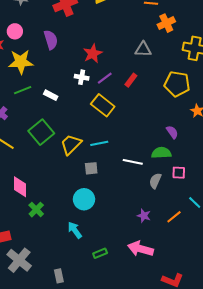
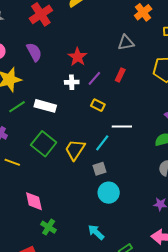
white rectangle: (51, 95) -> (45, 106), size x1.5
yellow rectangle: (103, 105) -> (98, 105), size x0.6
cyan line: (99, 143) -> (102, 143), turned -30
white line: (133, 162) -> (122, 126), moved
cyan circle: (84, 199) -> (109, 193), moved
green cross: (36, 210) -> (49, 227), moved

